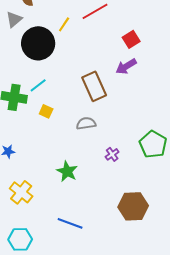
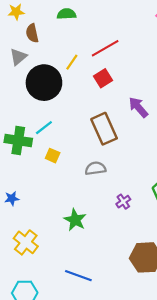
red square: (131, 39) -> (103, 78), moved
purple arrow: (126, 66) -> (138, 107), turned 80

